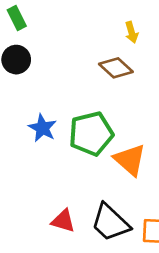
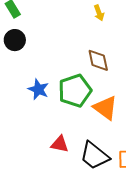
brown diamond: (116, 68) -> (98, 60), moved, turned 40
red triangle: (63, 221) -> (60, 144), moved

